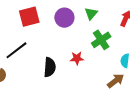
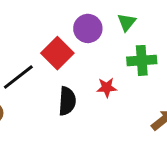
red square: (29, 17) -> (57, 53), moved, turned -30
green cross: (101, 40) -> (142, 60), turned 30

